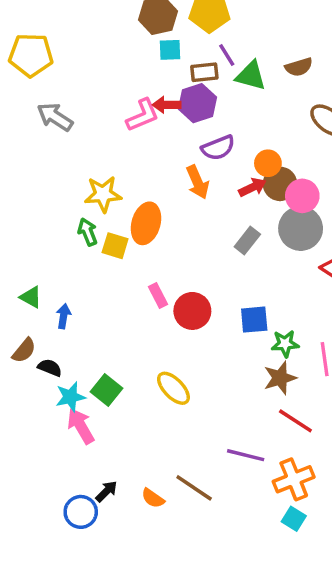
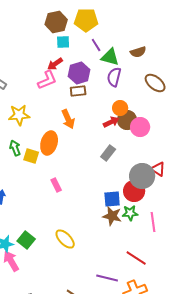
brown rectangle: (204, 72) -> (78, 91), moved
red arrow: (167, 105) -> (55, 64), moved, turned -35
purple semicircle: (218, 148) -> (114, 77), moved, turned 126
orange arrow: (198, 182) -> (68, 119), moved
yellow star: (103, 194) -> (19, 115), moved
gray circle: (301, 229) -> (142, 176), moved
red circle: (192, 311) -> (134, 191), moved
brown star: (280, 378) -> (112, 216), moved, turned 30

